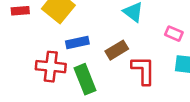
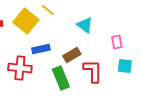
pink rectangle: (174, 34) -> (117, 42), turned 56
green rectangle: (85, 79) -> (61, 78), moved

